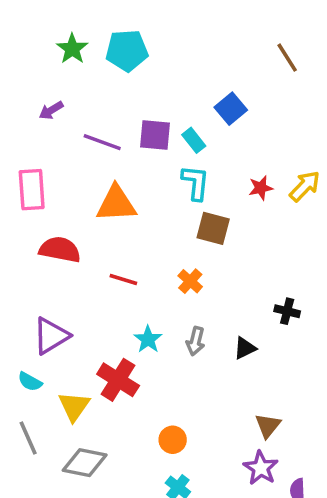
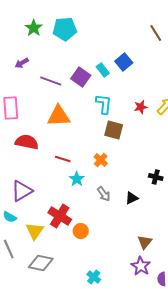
purple square: (155, 135) -> (81, 77), turned 30
cyan rectangle: (194, 140) -> (103, 70), moved
cyan star: (148, 339) -> (77, 179), moved
gray arrow: (196, 341) -> (104, 194), turned -49
orange circle: (173, 440) -> (81, 231), moved

